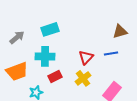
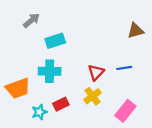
brown triangle: (120, 31) -> (136, 31), moved
gray arrow: (17, 37) -> (31, 20), moved
red rectangle: (55, 76) -> (61, 104), moved

